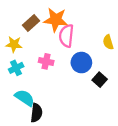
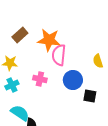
brown rectangle: (31, 23) -> (20, 35), moved
black square: (100, 80) -> (90, 96), turned -32

